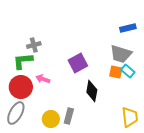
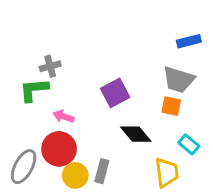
cyan rectangle: (128, 71) -> (189, 144), moved
red circle: (21, 87) -> (59, 149), moved
black diamond: (92, 91) -> (136, 134), turned -50
yellow trapezoid: (130, 117) -> (167, 173), moved

